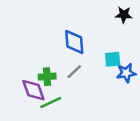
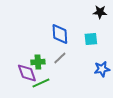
cyan square: (113, 59) -> (91, 39), moved
blue star: (126, 73) -> (102, 69), moved

